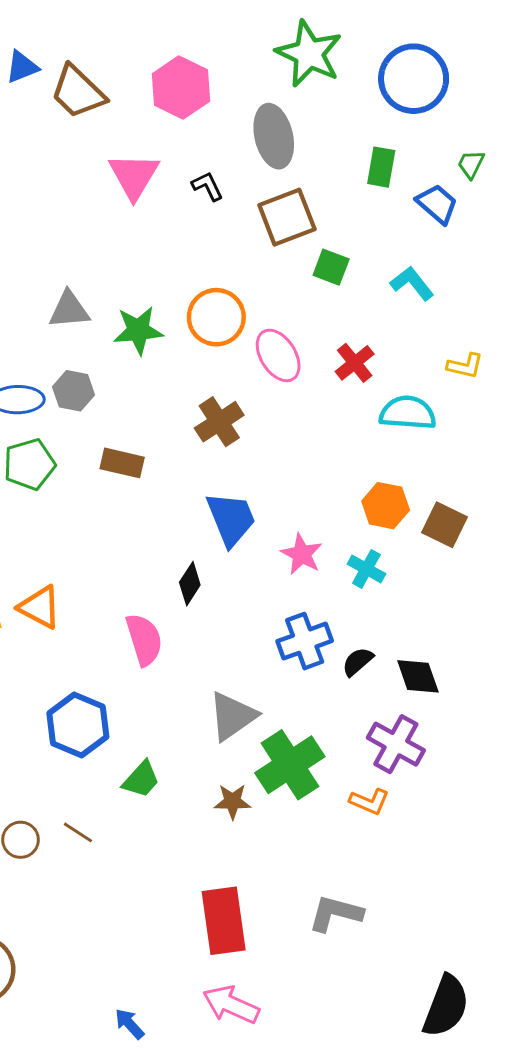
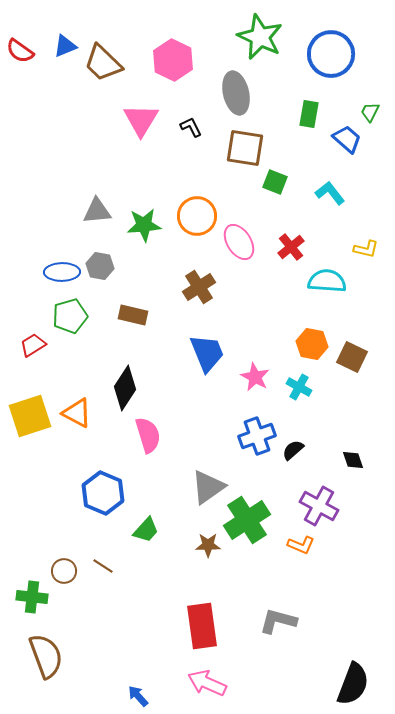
brown square: (287, 217) -> (245, 148), turned 30
black diamond: (190, 584) -> (125, 388), moved, size x1.5
black diamond: (418, 676) -> (353, 460), moved, size x0.7

